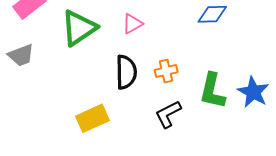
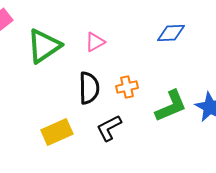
green L-shape: (212, 91) -> (171, 106), turned -126
black L-shape: (168, 114) -> (109, 128), moved

